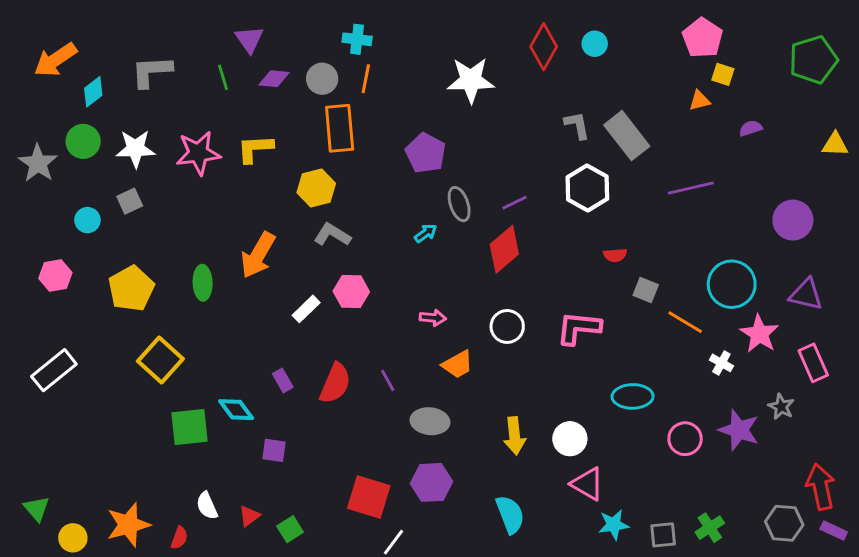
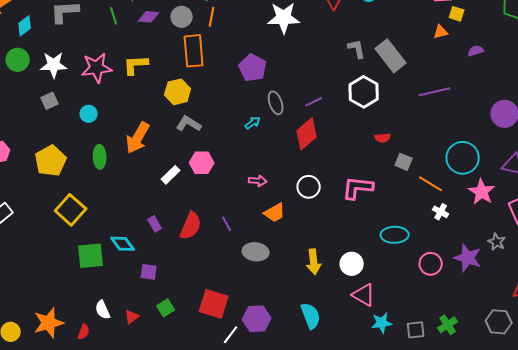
cyan circle: (87, 220) -> (89, 114), moved
white cross: (721, 363) -> (441, 212), moved
purple hexagon: (431, 482) -> (257, 319), moved
green square: (290, 529) -> (166, 308), moved

